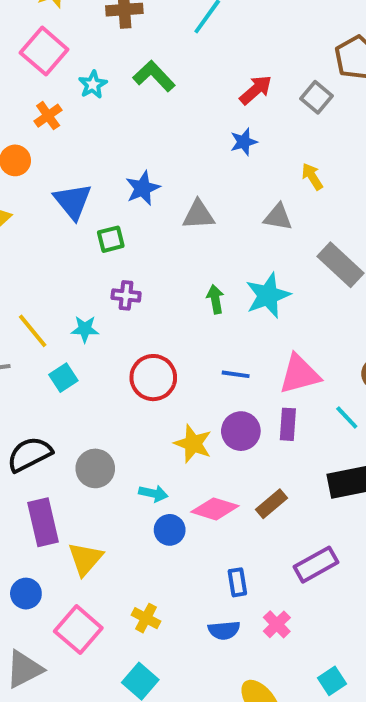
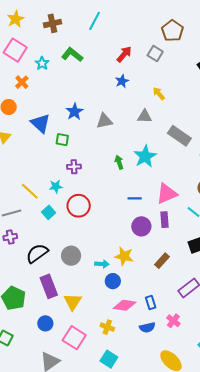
green square: (111, 239) -> (62, 140), turned 32
red circle: (153, 378) -> (79, 206), moved
yellow star: (193, 444) -> (124, 256), moved
pink diamond: (215, 509) -> (125, 305), moved

